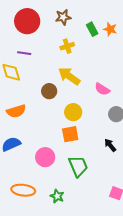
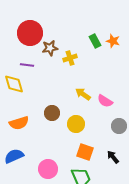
brown star: (63, 17) -> (50, 48), moved
yellow arrow: (69, 76) -> (83, 94), moved, size x0.7
brown circle: (49, 91) -> (52, 113), moved
orange square: (70, 134) -> (85, 152), moved, turned 30

